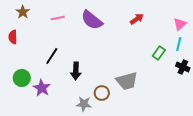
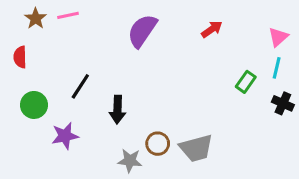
pink line: (58, 18) -> (68, 15), moved
purple semicircle: (92, 20) -> (142, 31), turned 85
green circle: (22, 78) -> (34, 105), moved
gray trapezoid: (127, 81) -> (196, 148), moved
purple star: (42, 88) -> (65, 136), turned 30

